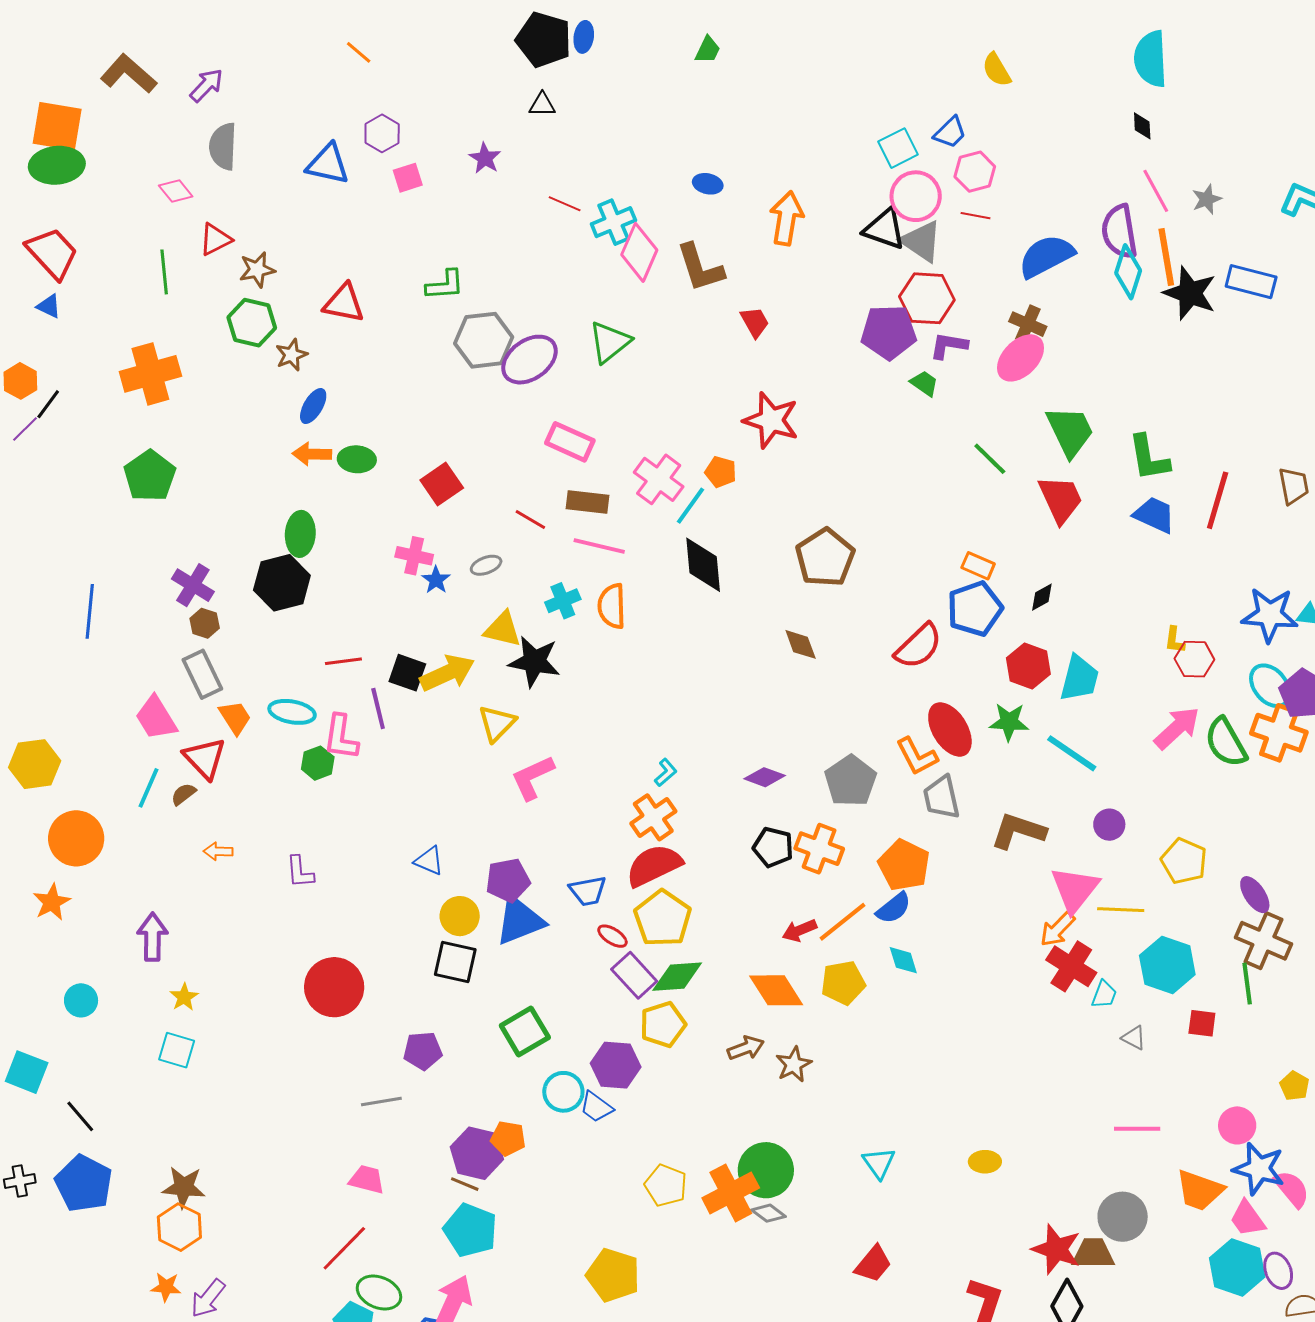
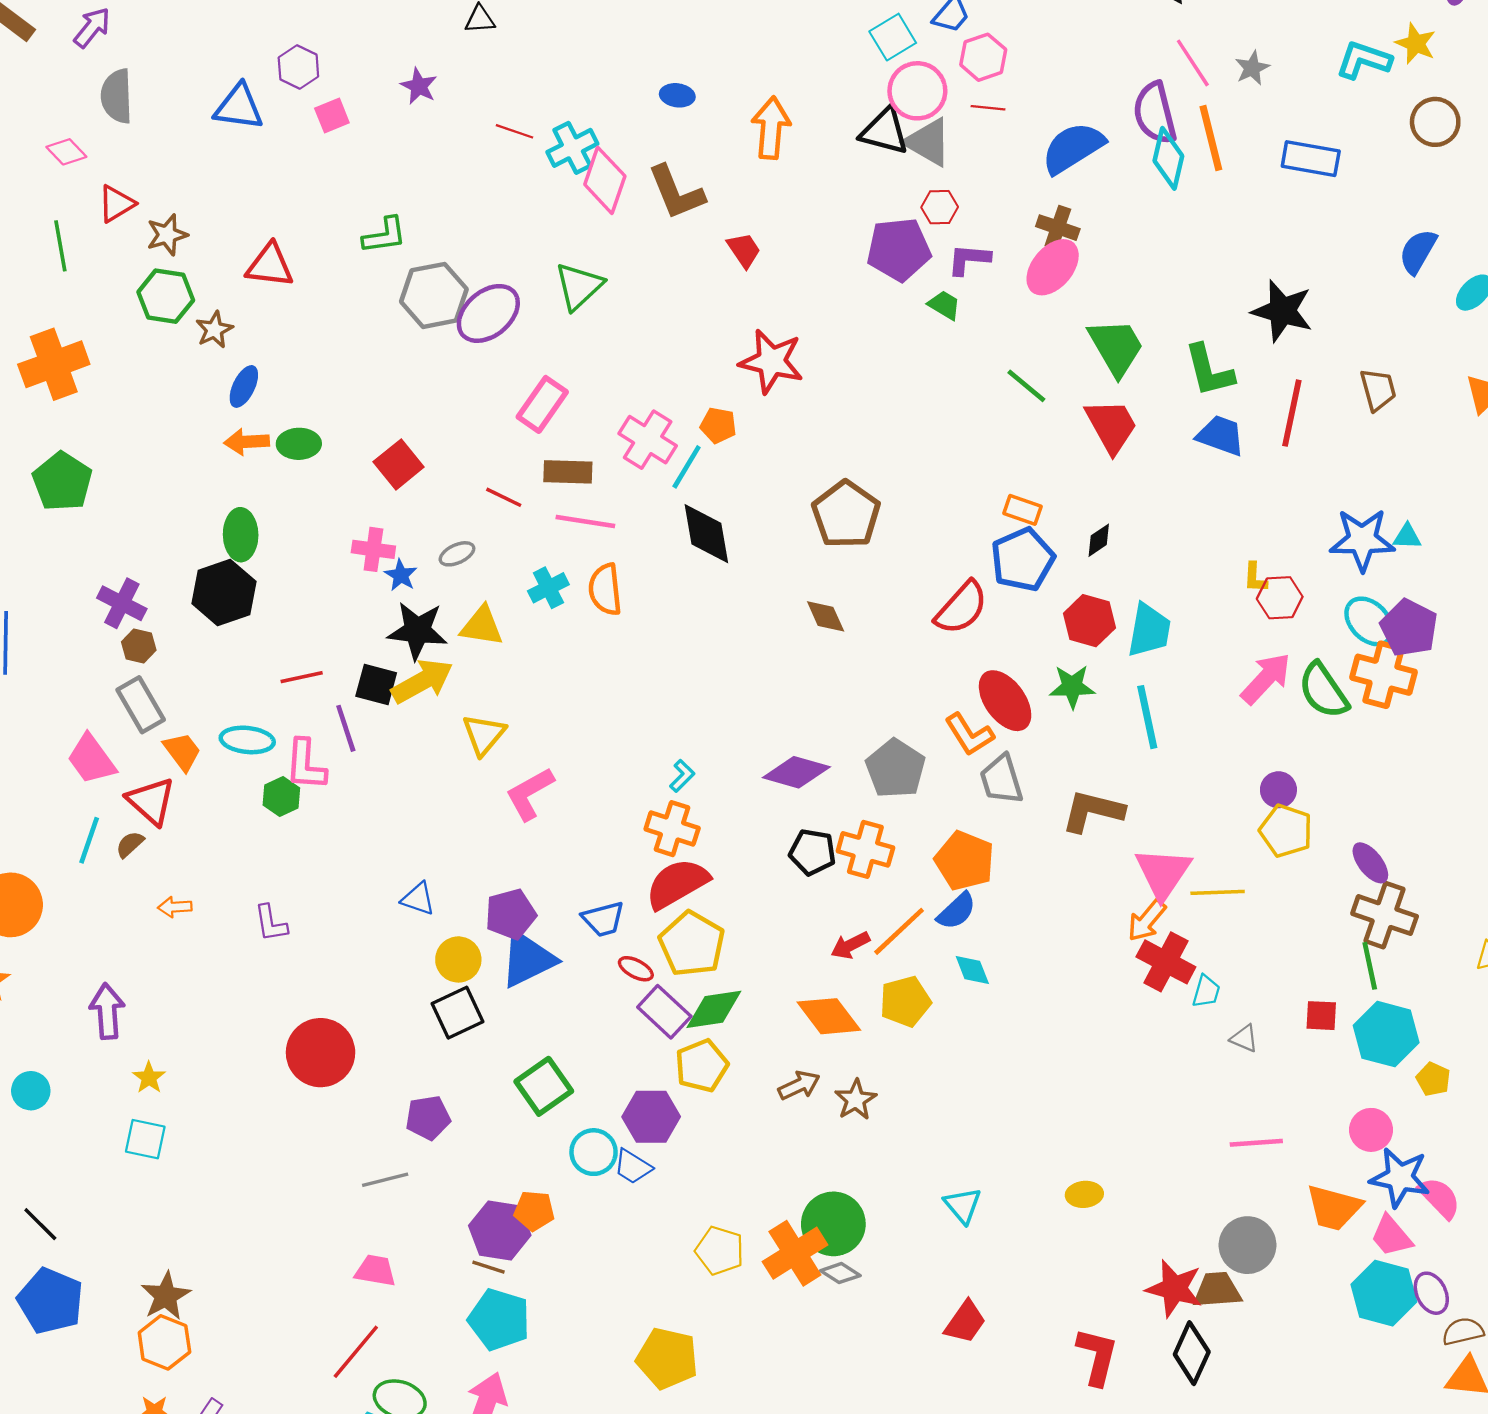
black star: (1190, 293) -> (1282, 311), moved
red hexagon: (927, 298) -> (940, 207), size x0.6
pink rectangle: (570, 442) -> (542, 404), turned -75
black star: (534, 662) -> (417, 631), moved
cyan line: (1072, 753) -> (1147, 717), turned 48
purple diamond: (765, 777) -> (796, 772), size x1.4
orange cross: (653, 817) -> (672, 829), turned -33
purple circle: (1109, 825) -> (1278, 790), moved
black square: (455, 962) -> (458, 1013), turned -33
cyan hexagon: (1167, 965) -> (1386, 1034), moved
brown star: (184, 1187) -> (166, 1296), turned -30

